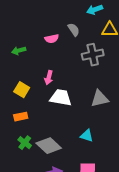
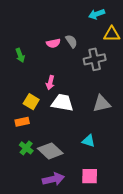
gray semicircle: (74, 30) -> (71, 41), moved
green arrow: (19, 51) -> (20, 55), turned -96
yellow square: (22, 90) -> (31, 102), moved

